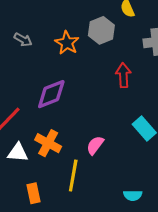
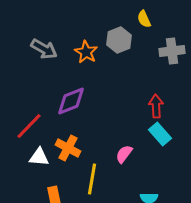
gray arrow: (23, 40) -> (44, 49), size x1.5
red arrow: (123, 75) -> (156, 106), moved
pink semicircle: (95, 145) -> (124, 154), moved

